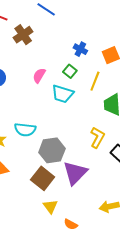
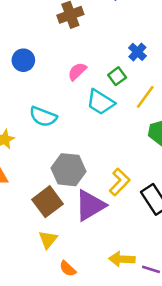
cyan semicircle: (25, 130) -> (43, 117), moved
yellow L-shape: (97, 138) -> (120, 182), moved

